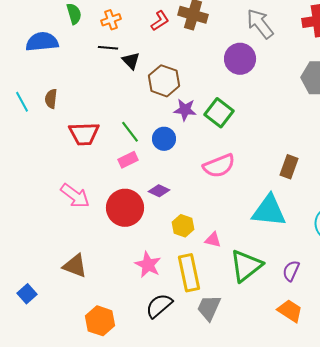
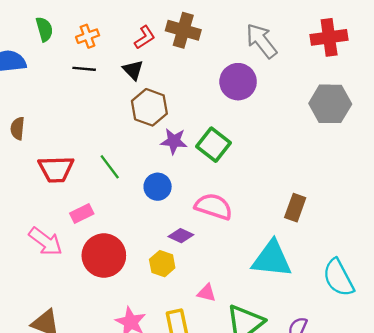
black triangle: (131, 61) -> (133, 70), moved
blue circle: (164, 139) -> (158, 187), moved
pink rectangle: (128, 160) -> (82, 214), moved
pink semicircle: (219, 166) -> (214, 207), turned -140
purple diamond: (159, 191) -> (181, 236), moved
yellow hexagon: (183, 226) -> (162, 264), moved

